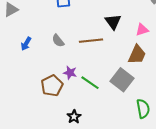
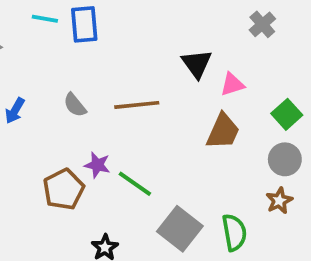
black triangle: (113, 22) -> (197, 64), moved
gray square: (122, 80) -> (180, 229), moved

